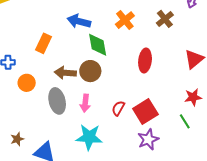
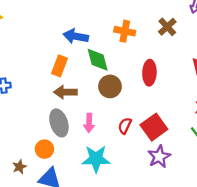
orange cross: (125, 20) -> (125, 31), turned -36
orange rectangle: (43, 43) -> (59, 66), moved
brown circle: (90, 71) -> (110, 86), moved
orange circle: (27, 83) -> (44, 149), moved

